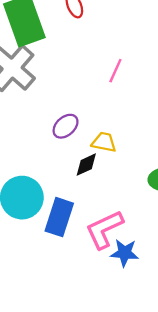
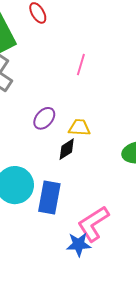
pink L-shape: (104, 229) -> (93, 224), moved
blue star: (125, 253) -> (79, 244), moved

